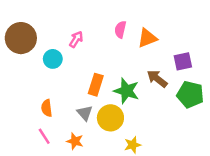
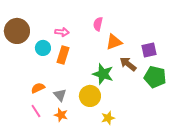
orange triangle: (147, 38) -> (114, 42), moved
pink arrow: (76, 39) -> (62, 32), turned 64
orange rectangle: (96, 85) -> (63, 55), moved
orange semicircle: (47, 108) -> (38, 88), turned 72
gray triangle: (85, 113) -> (60, 95), moved

